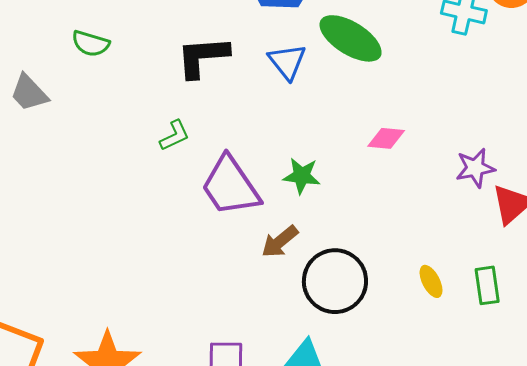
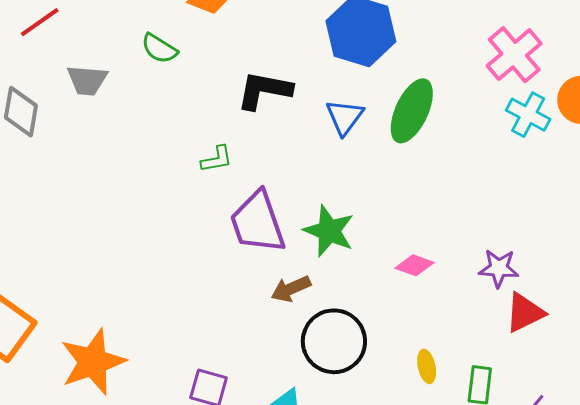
green ellipse: (351, 38) -> (412, 111), turned 68
gray trapezoid: (29, 93) -> (87, 80), turned -57
pink diamond: (386, 138) -> (415, 265), moved
green star: (302, 176) -> (329, 231), size x1.4

